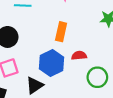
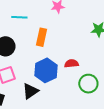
orange rectangle: (61, 32) -> (41, 37), moved

